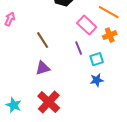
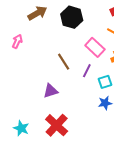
brown line: (43, 40) -> (64, 62), moved
purple line: (79, 48) -> (87, 71), turned 48

